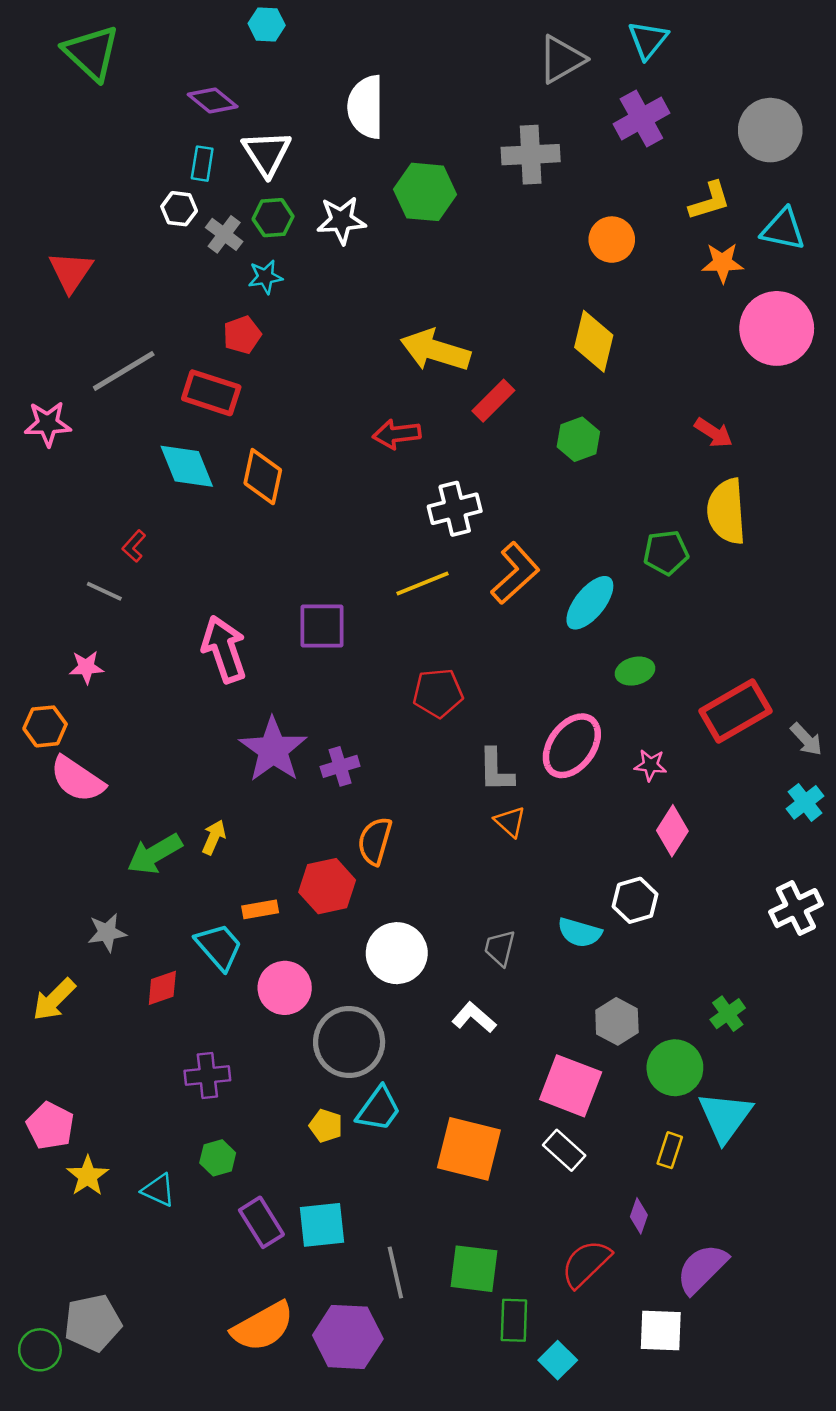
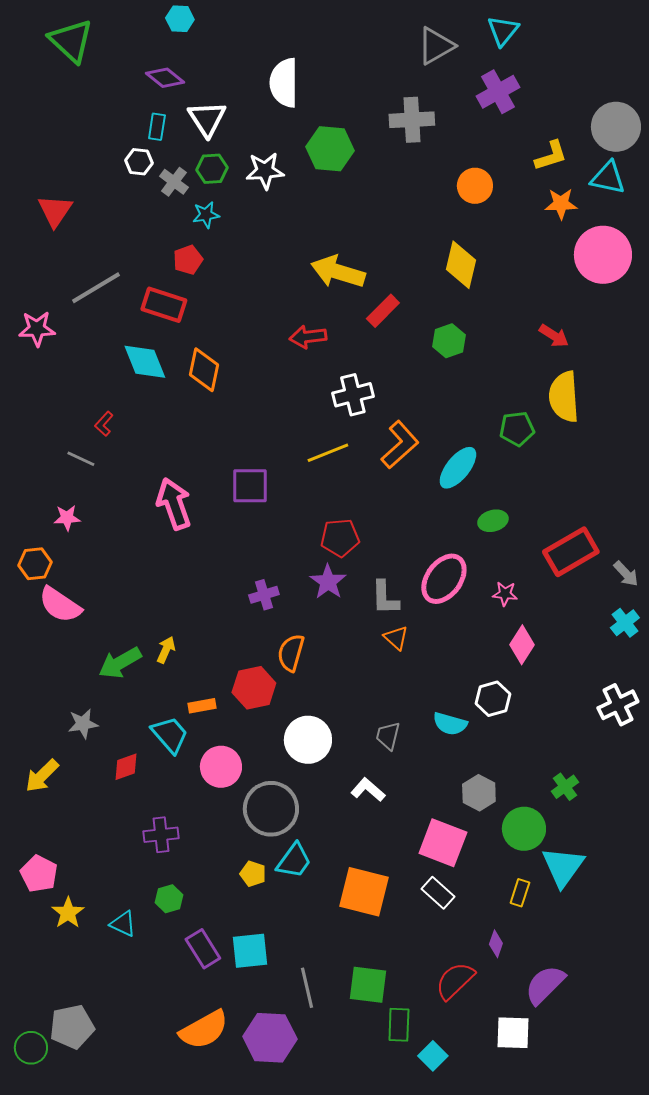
cyan hexagon: (267, 24) -> (180, 19), moved
gray circle: (770, 130) -> (616, 127), moved
purple star: (273, 750) -> (328, 582), moved, size x0.7

